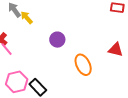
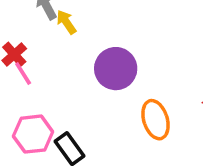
purple circle: (57, 40) -> (116, 69), size x1.5

